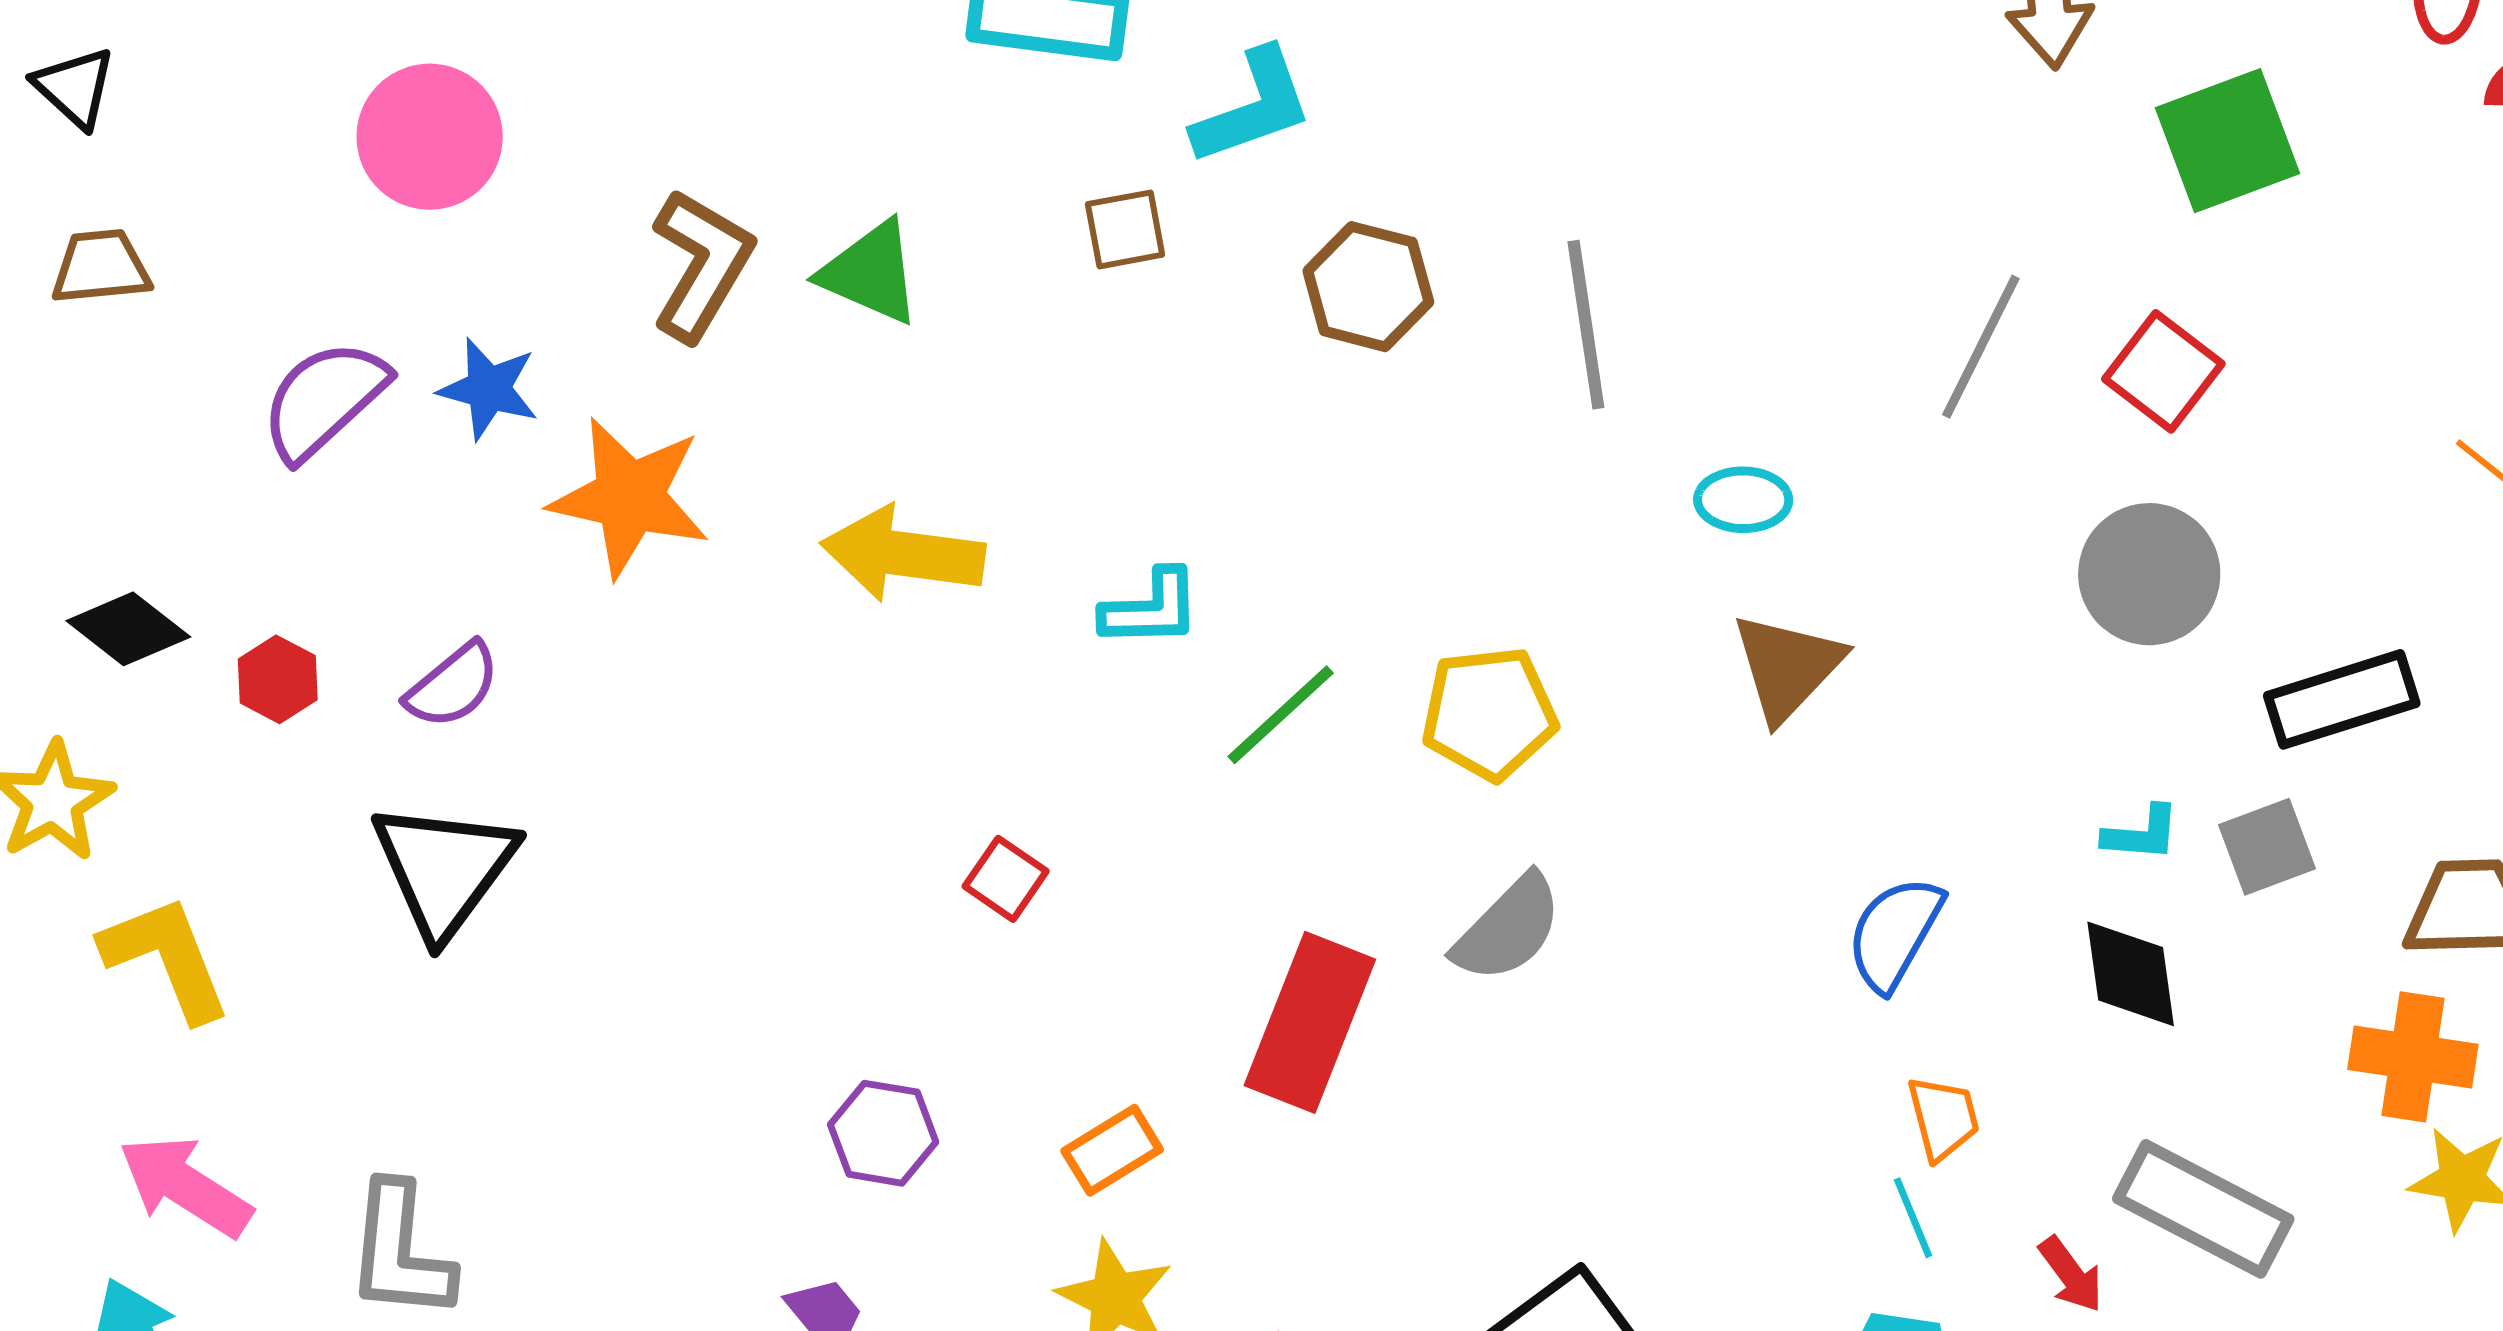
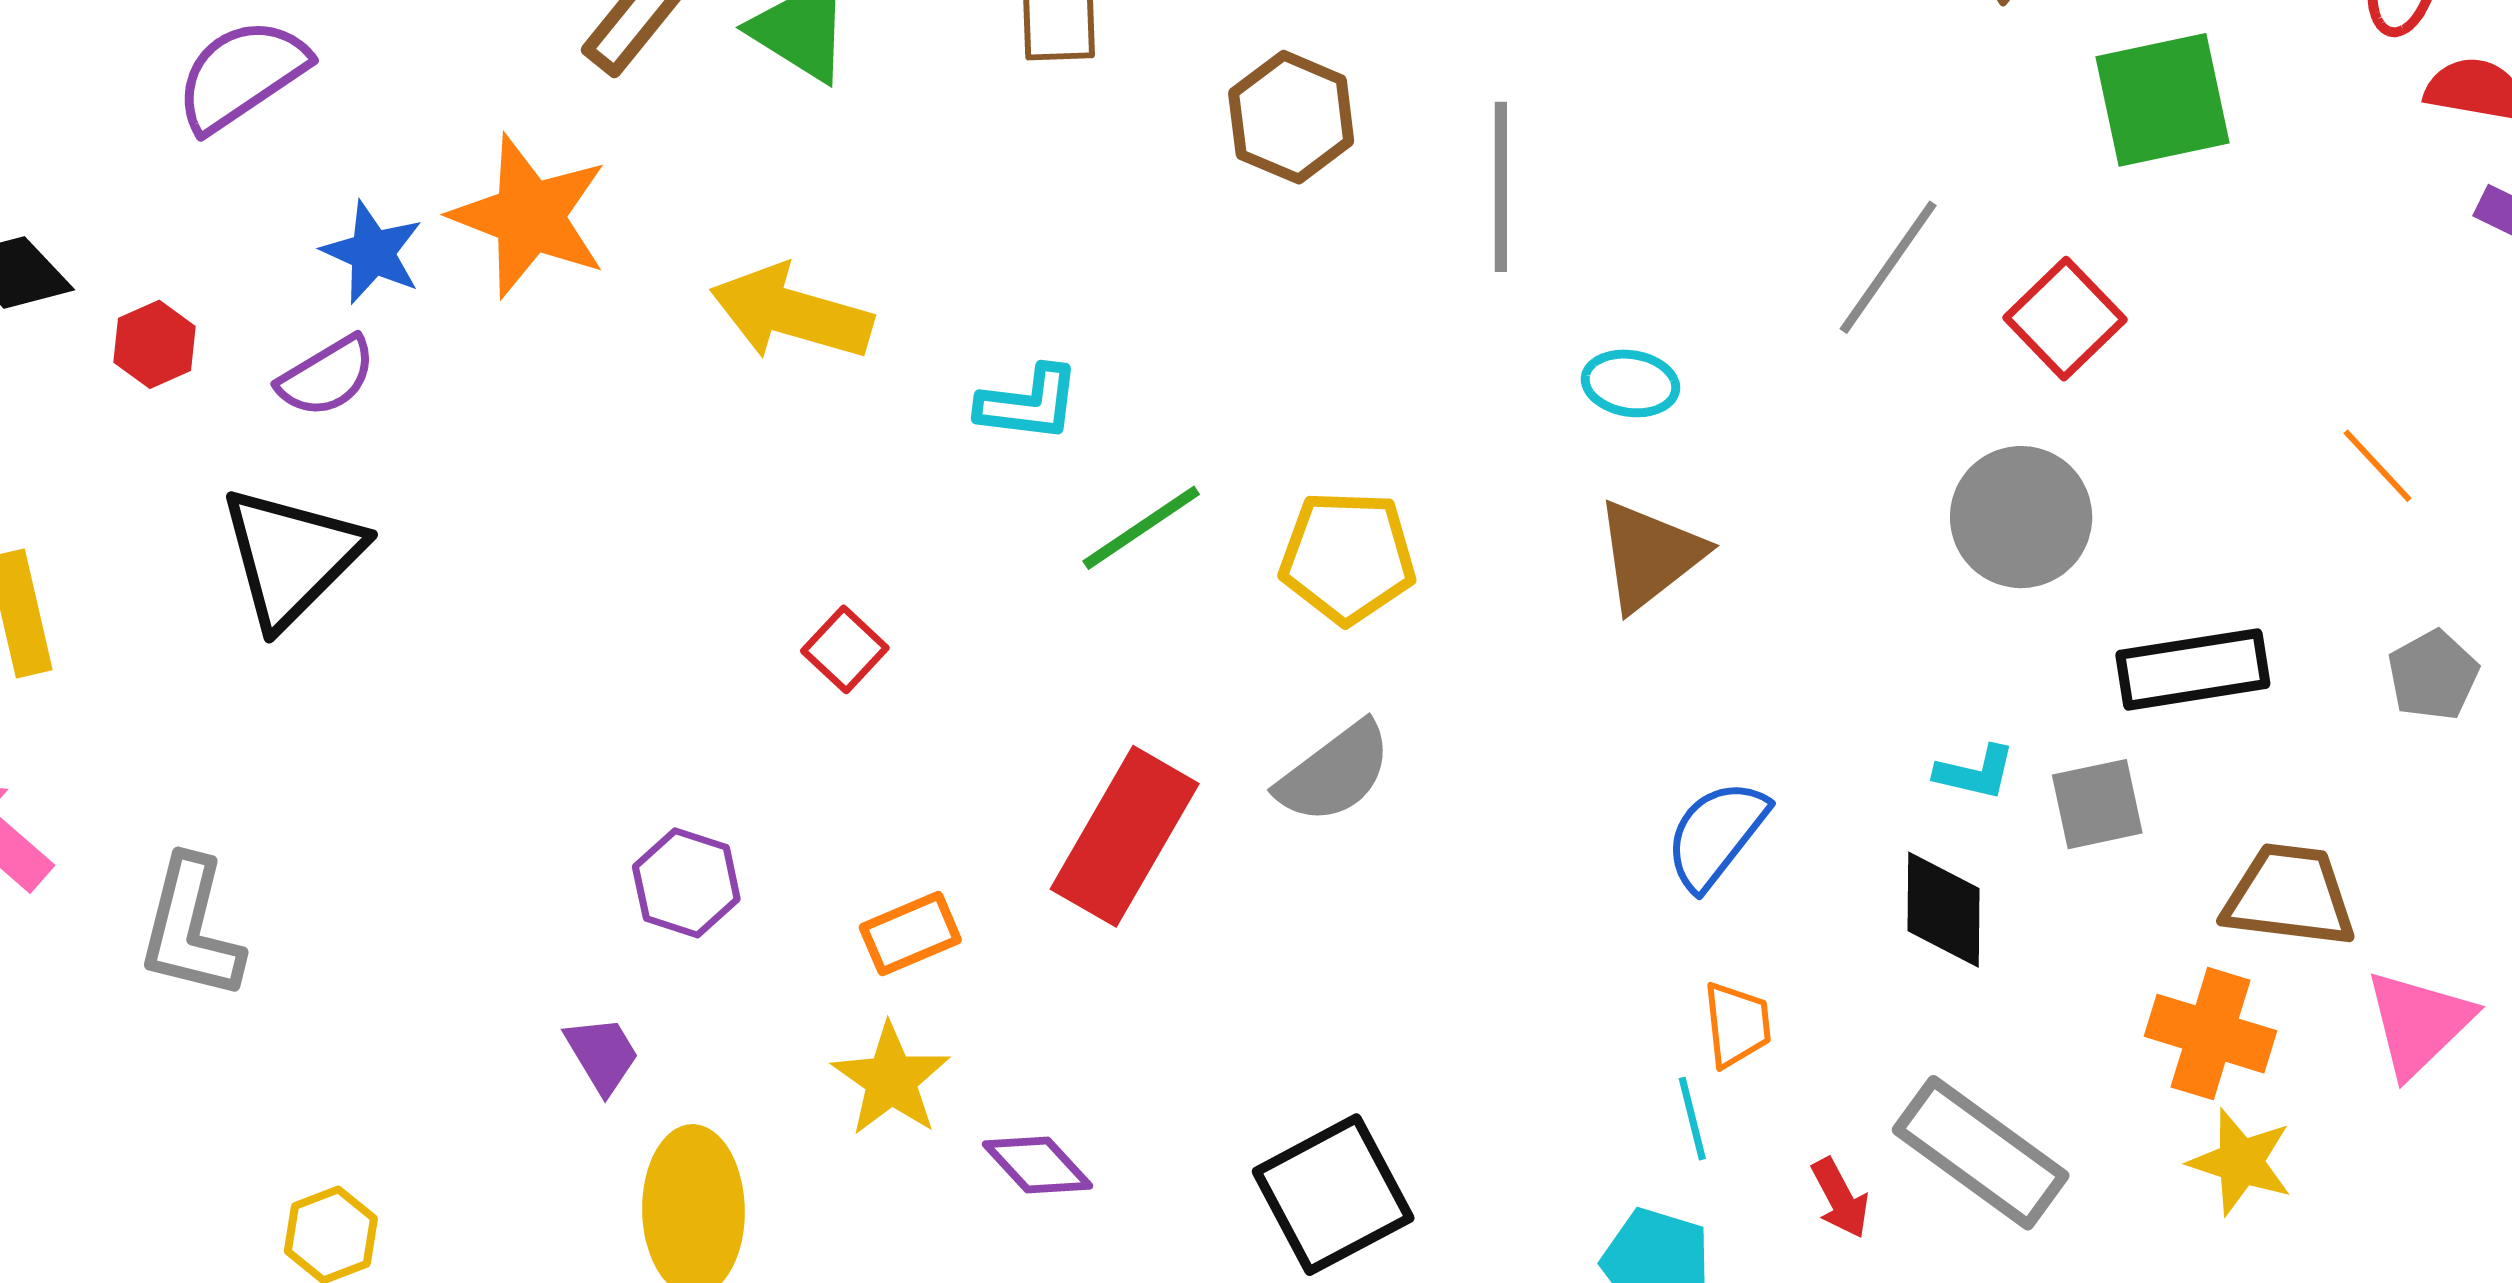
blue star: (489, 389) -> (372, 252), moved

